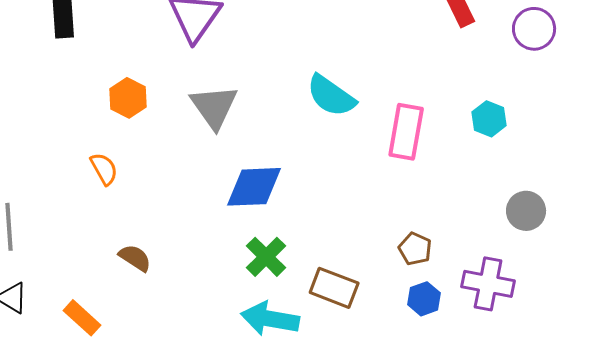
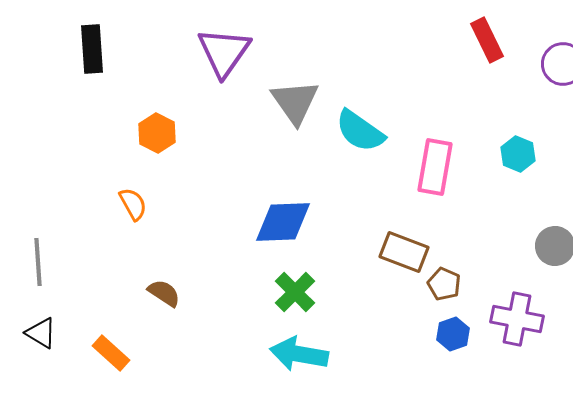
gray triangle: (214, 107) -> (295, 102), moved
brown rectangle: (334, 288) -> (404, 252), moved

